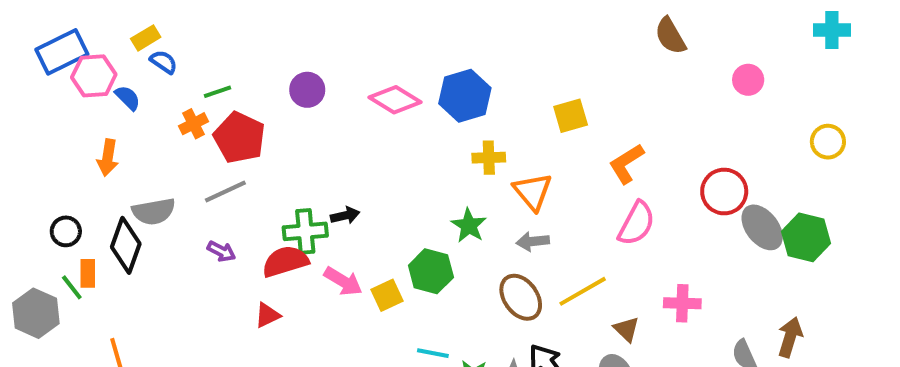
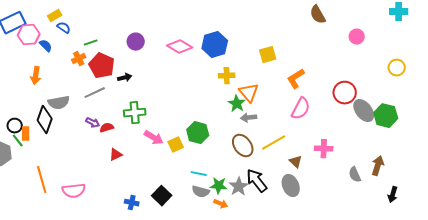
black arrow: (345, 215) -> (125, 78), moved
green star: (469, 225) -> (237, 104), moved
black circle: (66, 231) -> (15, 126), moved
red semicircle: (285, 261) -> (107, 128), moved, size x0.6

